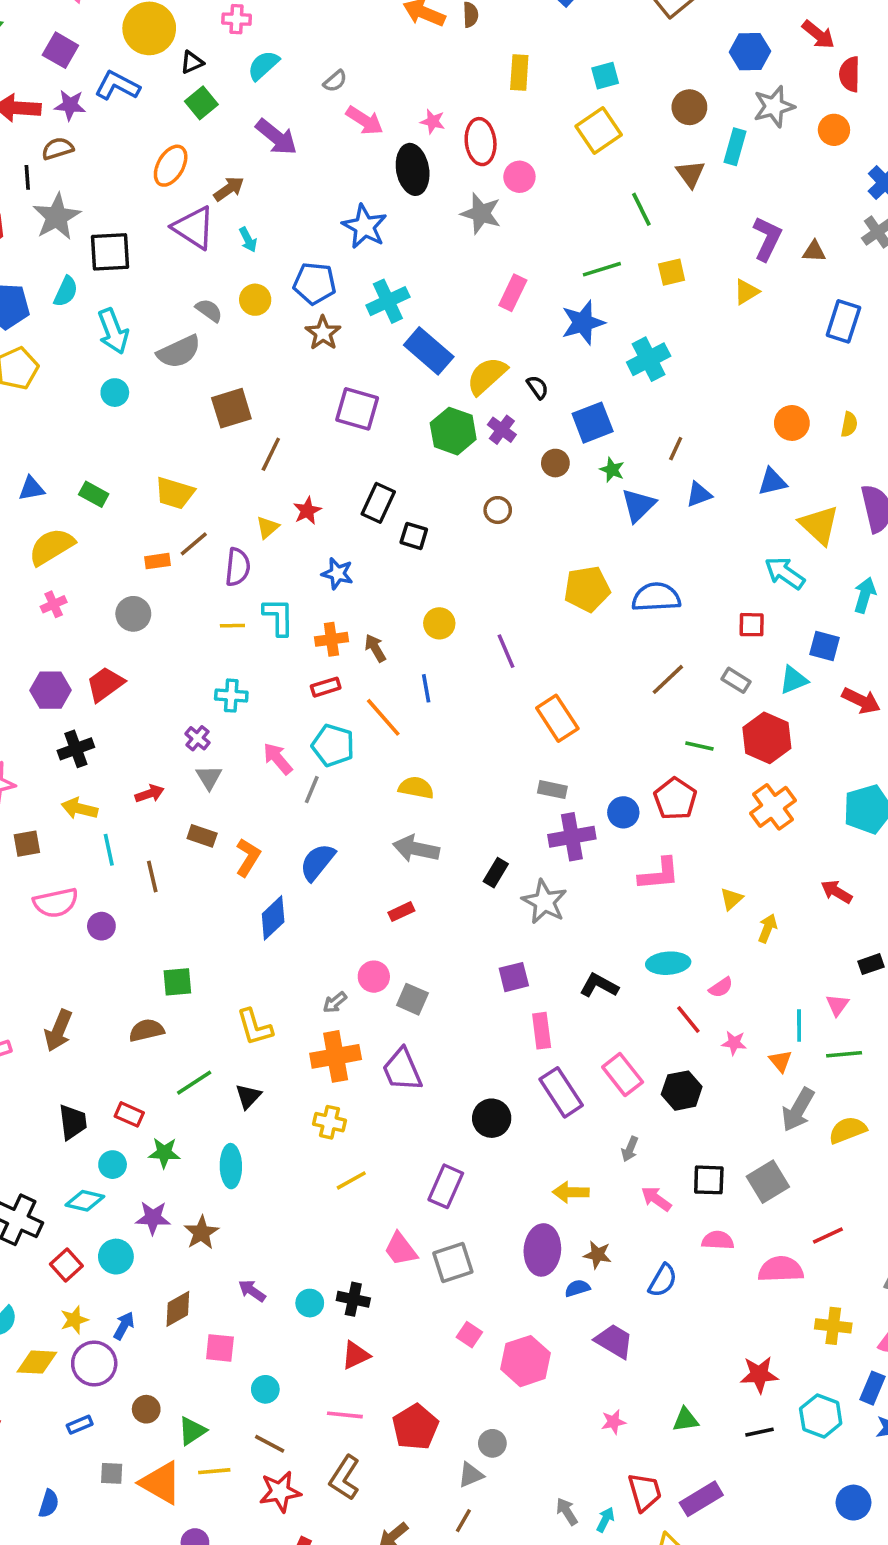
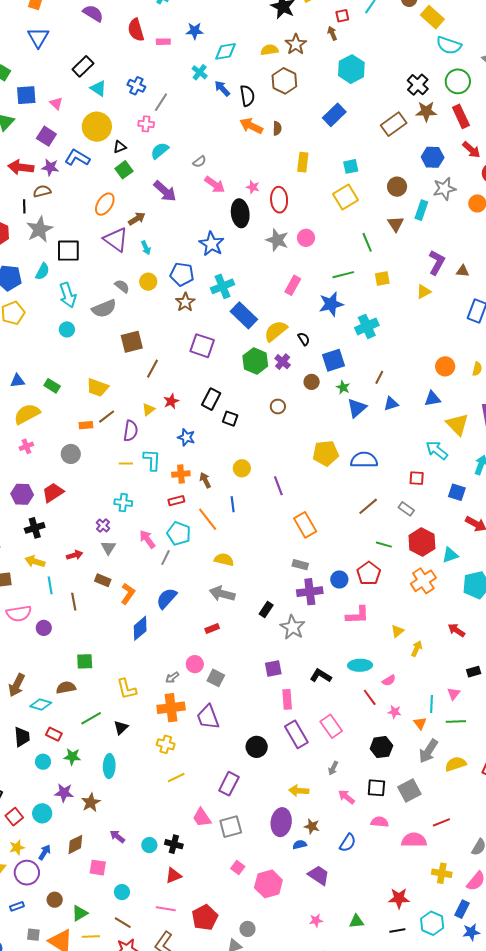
pink circle: (519, 177) -> (306, 238), moved
cyan triangle: (794, 680) -> (450, 555), moved
black hexagon: (682, 1091) -> (381, 747), moved
cyan diamond: (85, 1201) -> (41, 704), moved

